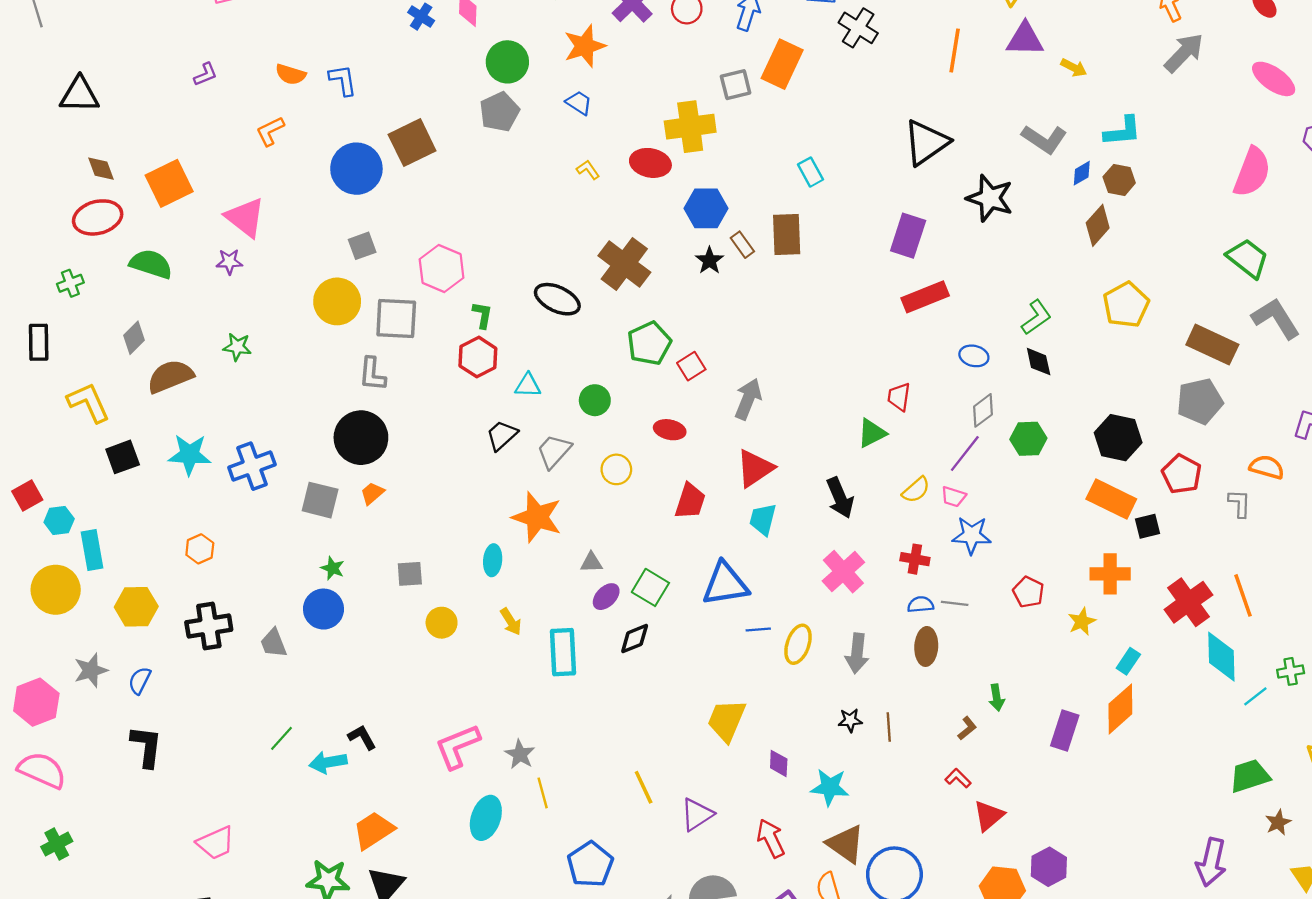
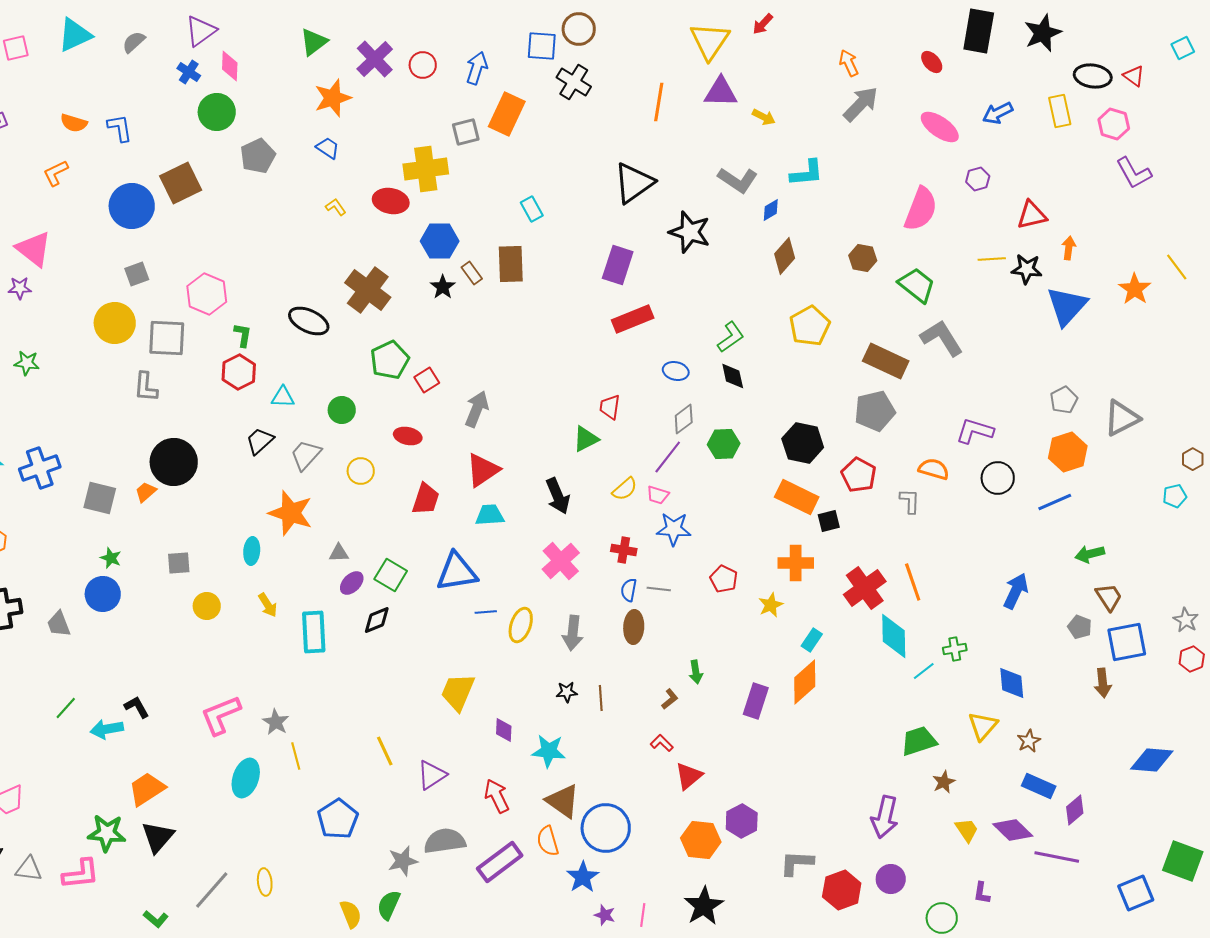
green circle: (507, 62) -> (217, 112), moved
brown hexagon: (1119, 180) -> (863, 258), moved
black circle: (361, 438) -> (174, 462), moved
cyan trapezoid: (763, 519) -> (490, 515), turned 72
blue semicircle: (921, 604) -> (629, 590), turned -75

